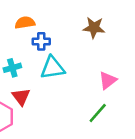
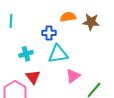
orange semicircle: (25, 23) -> (68, 17), moved
pink triangle: (108, 80) -> (73, 76), moved

